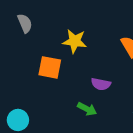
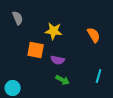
purple semicircle: (101, 84) -> (58, 60), moved

